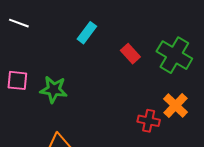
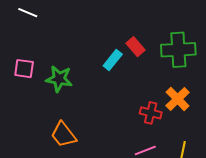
cyan rectangle: (87, 33) -> (113, 60), moved
green cross: (174, 55) -> (178, 50), turned -36

